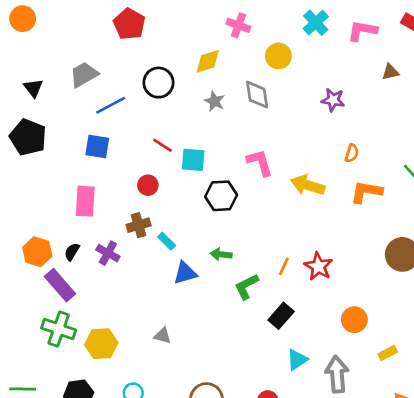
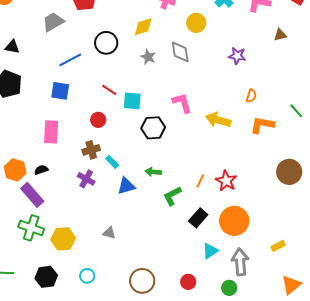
gray trapezoid: (84, 75) -> (53, 22), moved
black triangle: (33, 88) -> (12, 47), turned -42
black semicircle: (72, 252) -> (41, 170), turned 40
purple cross: (108, 253) -> (86, 179), moved
orange circle: (354, 320) -> (234, 221), moved, size x1.5

